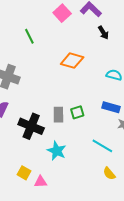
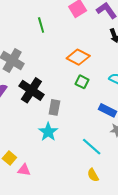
green square: (77, 112) -> (82, 82), moved, turned 32
black cross: (31, 126) -> (31, 90), moved
cyan star: (57, 151) -> (48, 132), moved

